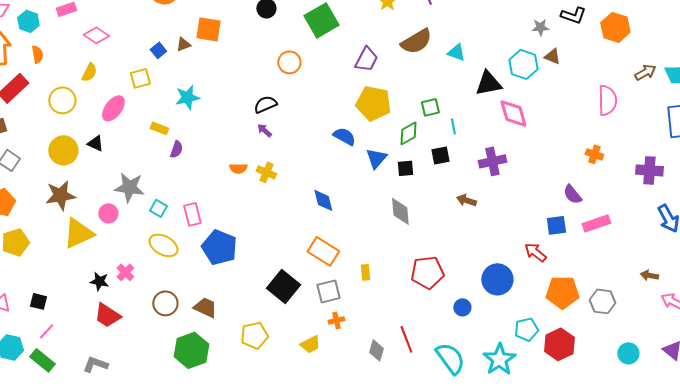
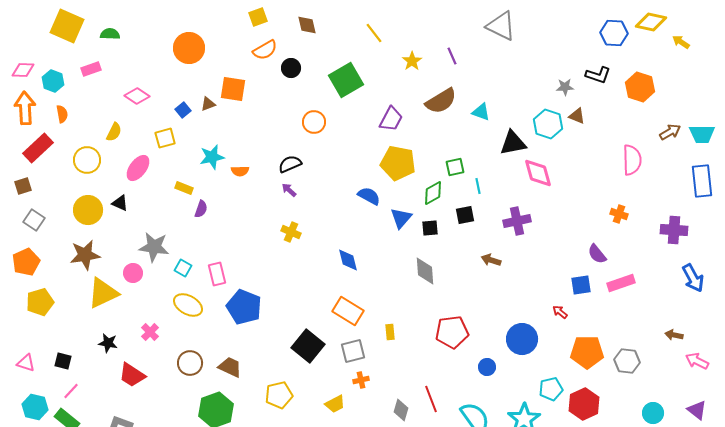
pink diamond: (96, 35) -> (137, 96), moved
orange semicircle: (238, 168) -> (240, 171), moved
red arrow: (535, 252) -> (560, 312), size x0.7
black star: (99, 281) -> (108, 343), moved

